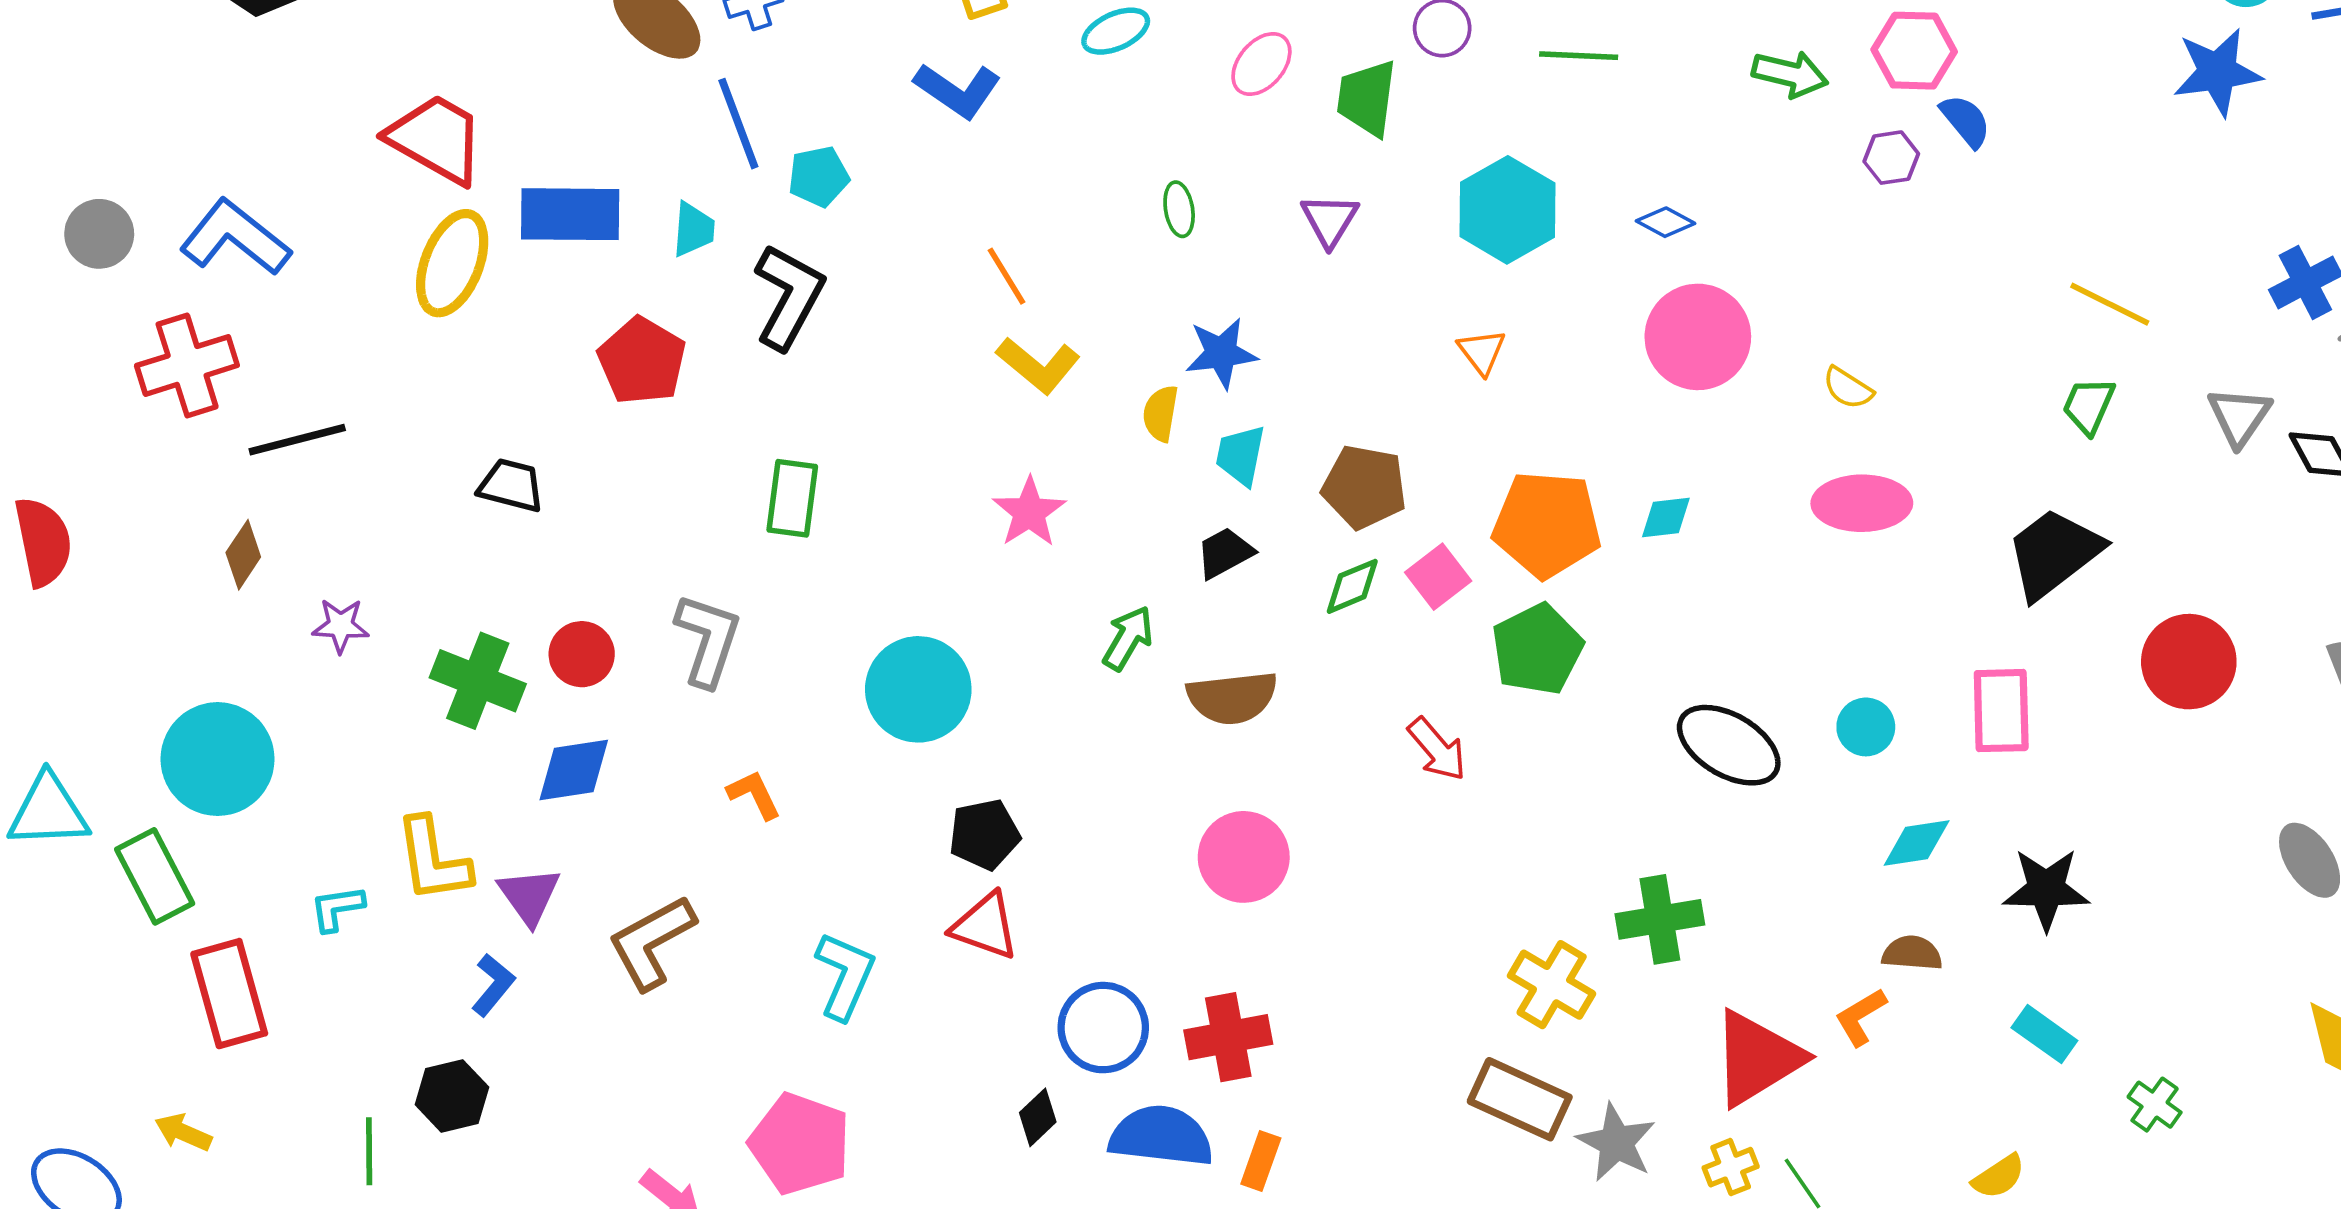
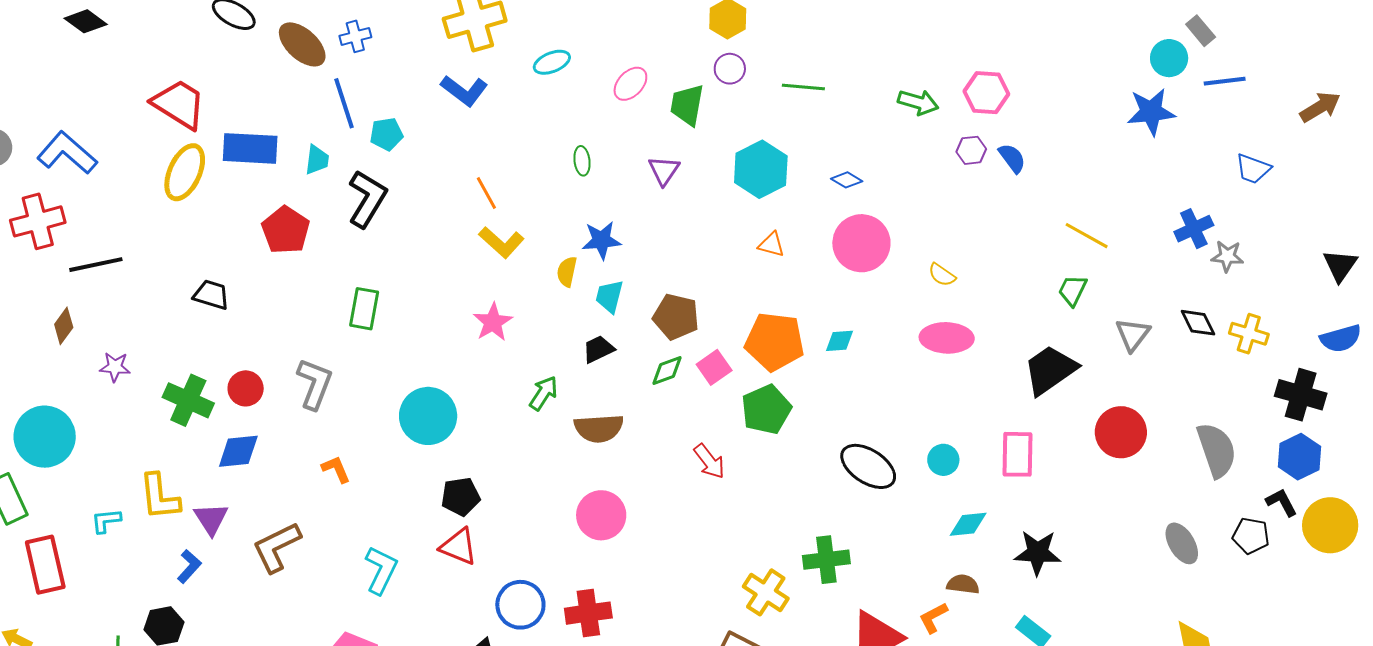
blue semicircle: (1966, 121) -> (1012, 158), moved
orange triangle: (1482, 352) -> (771, 244), moved, turned -40
gray triangle: (2239, 416) -> (1133, 334), moved

